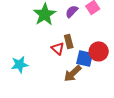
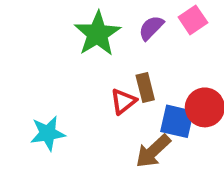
red triangle: (58, 48) -> (123, 101), turned 40

